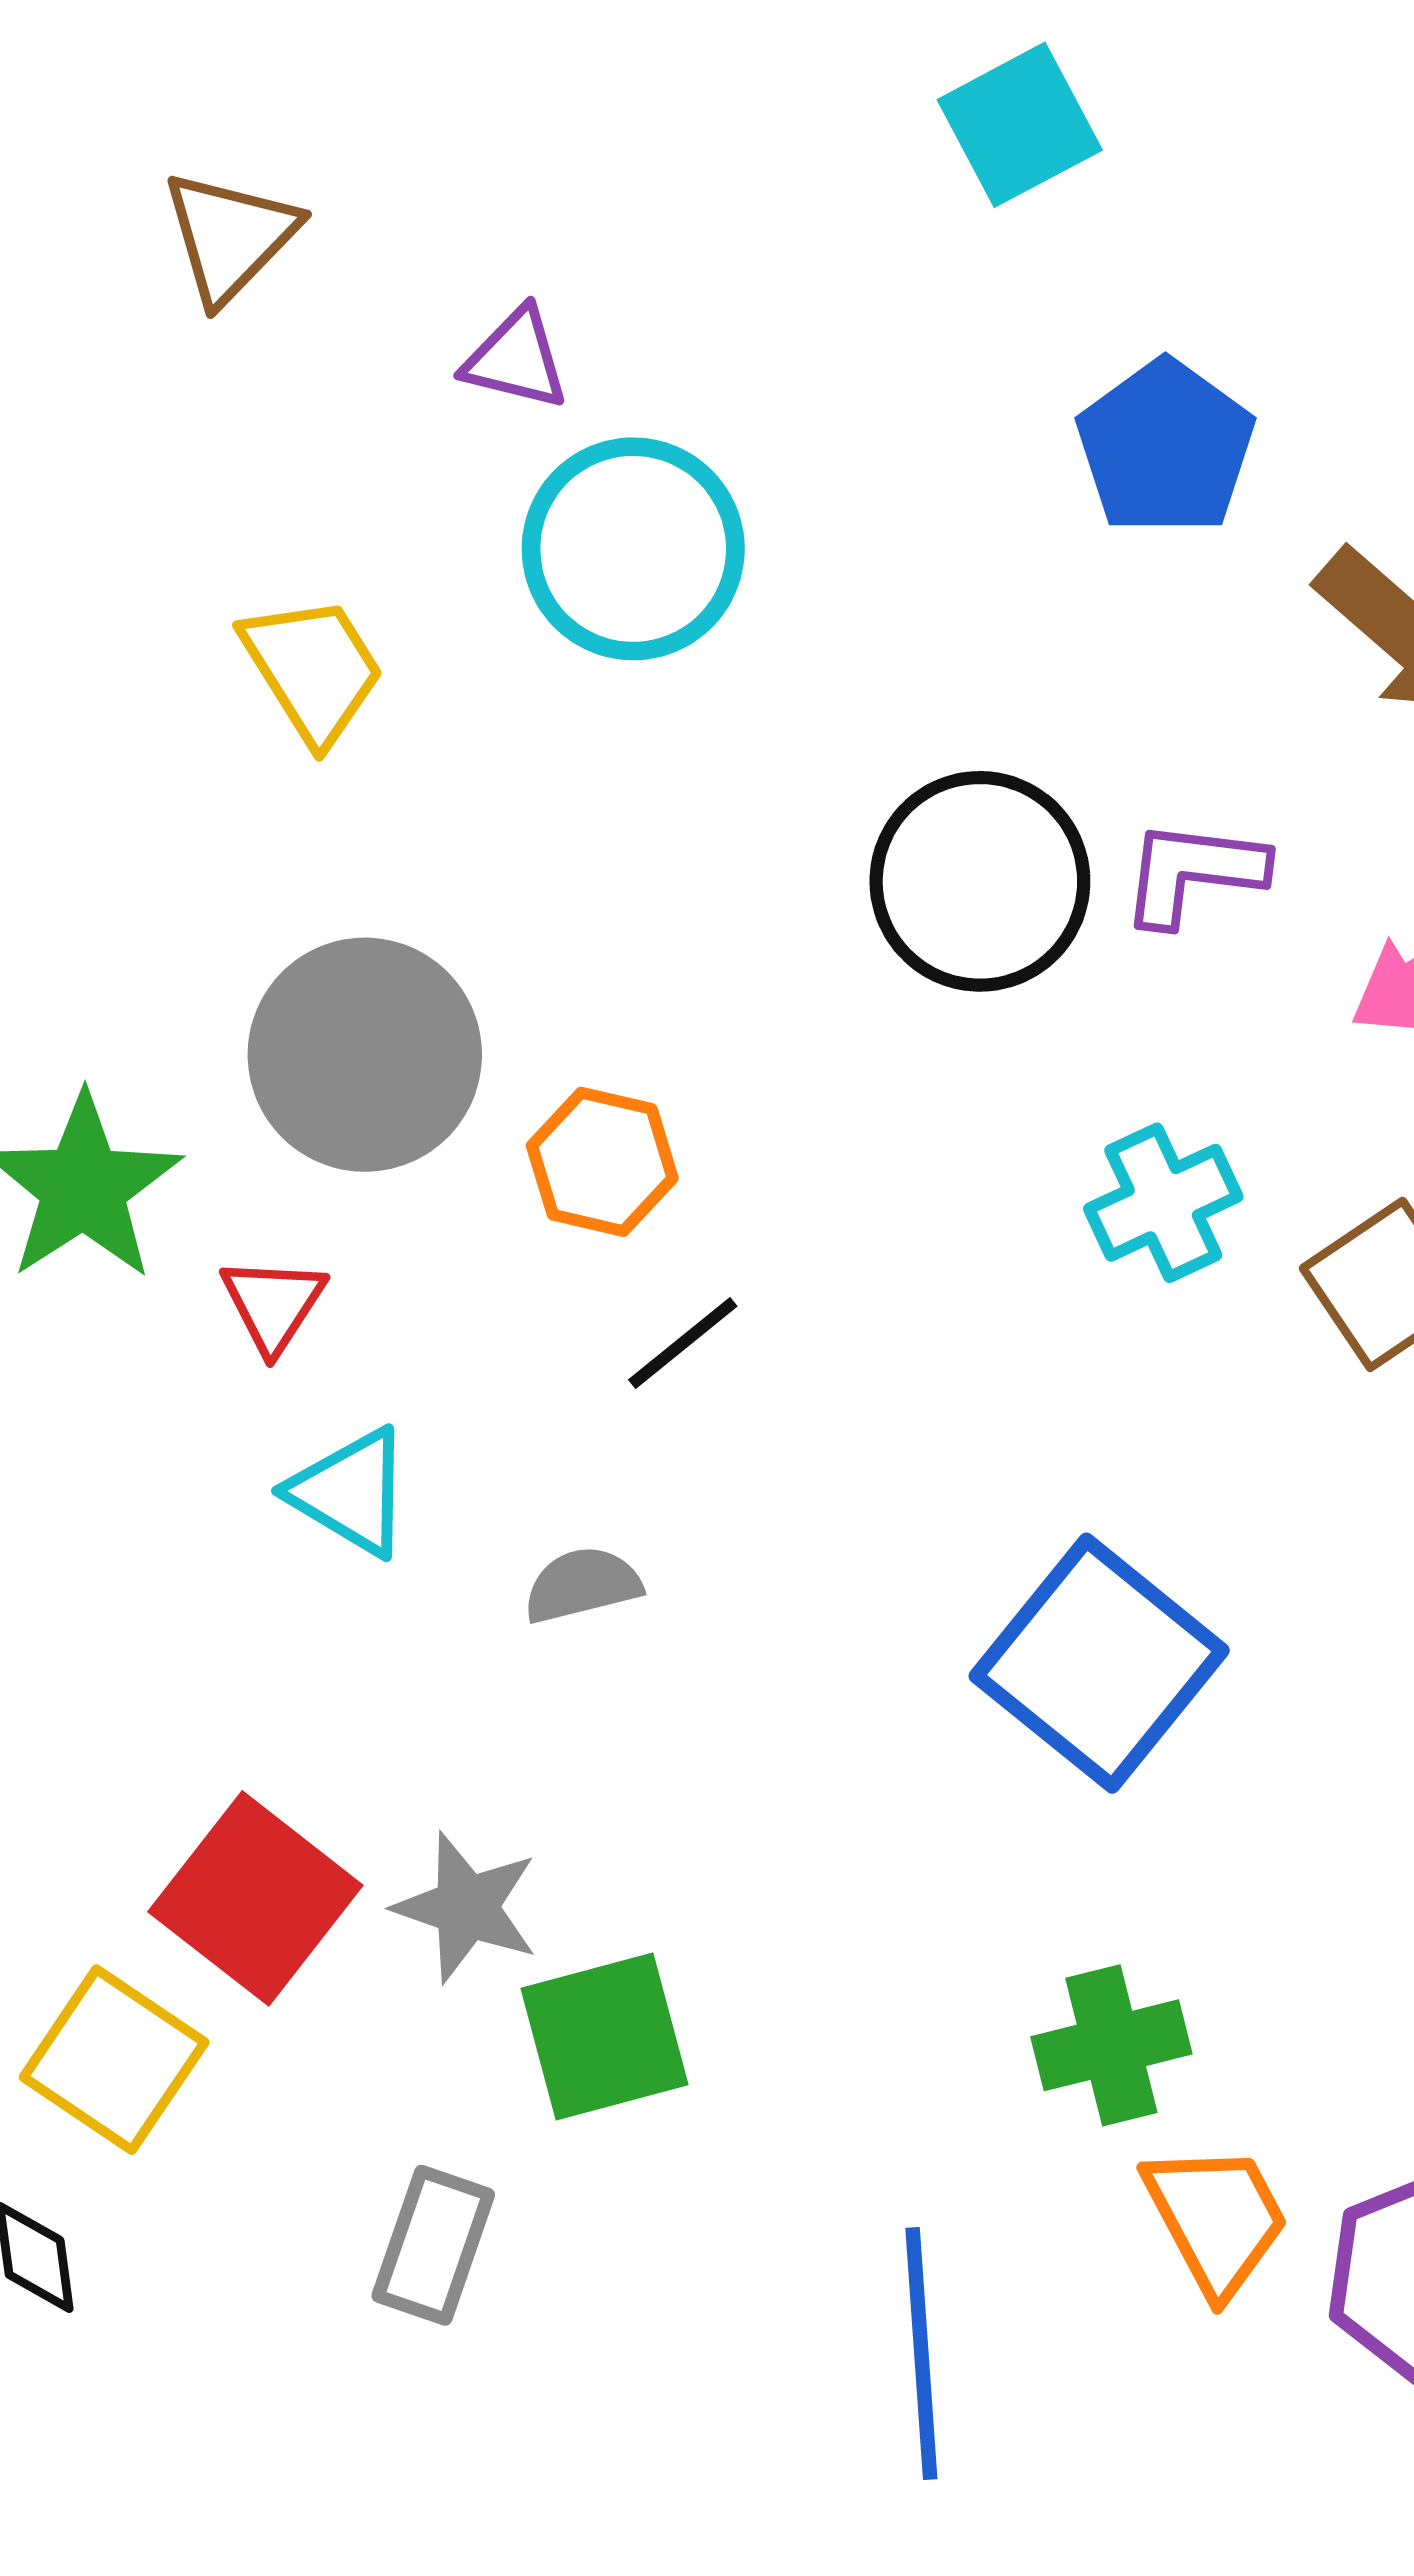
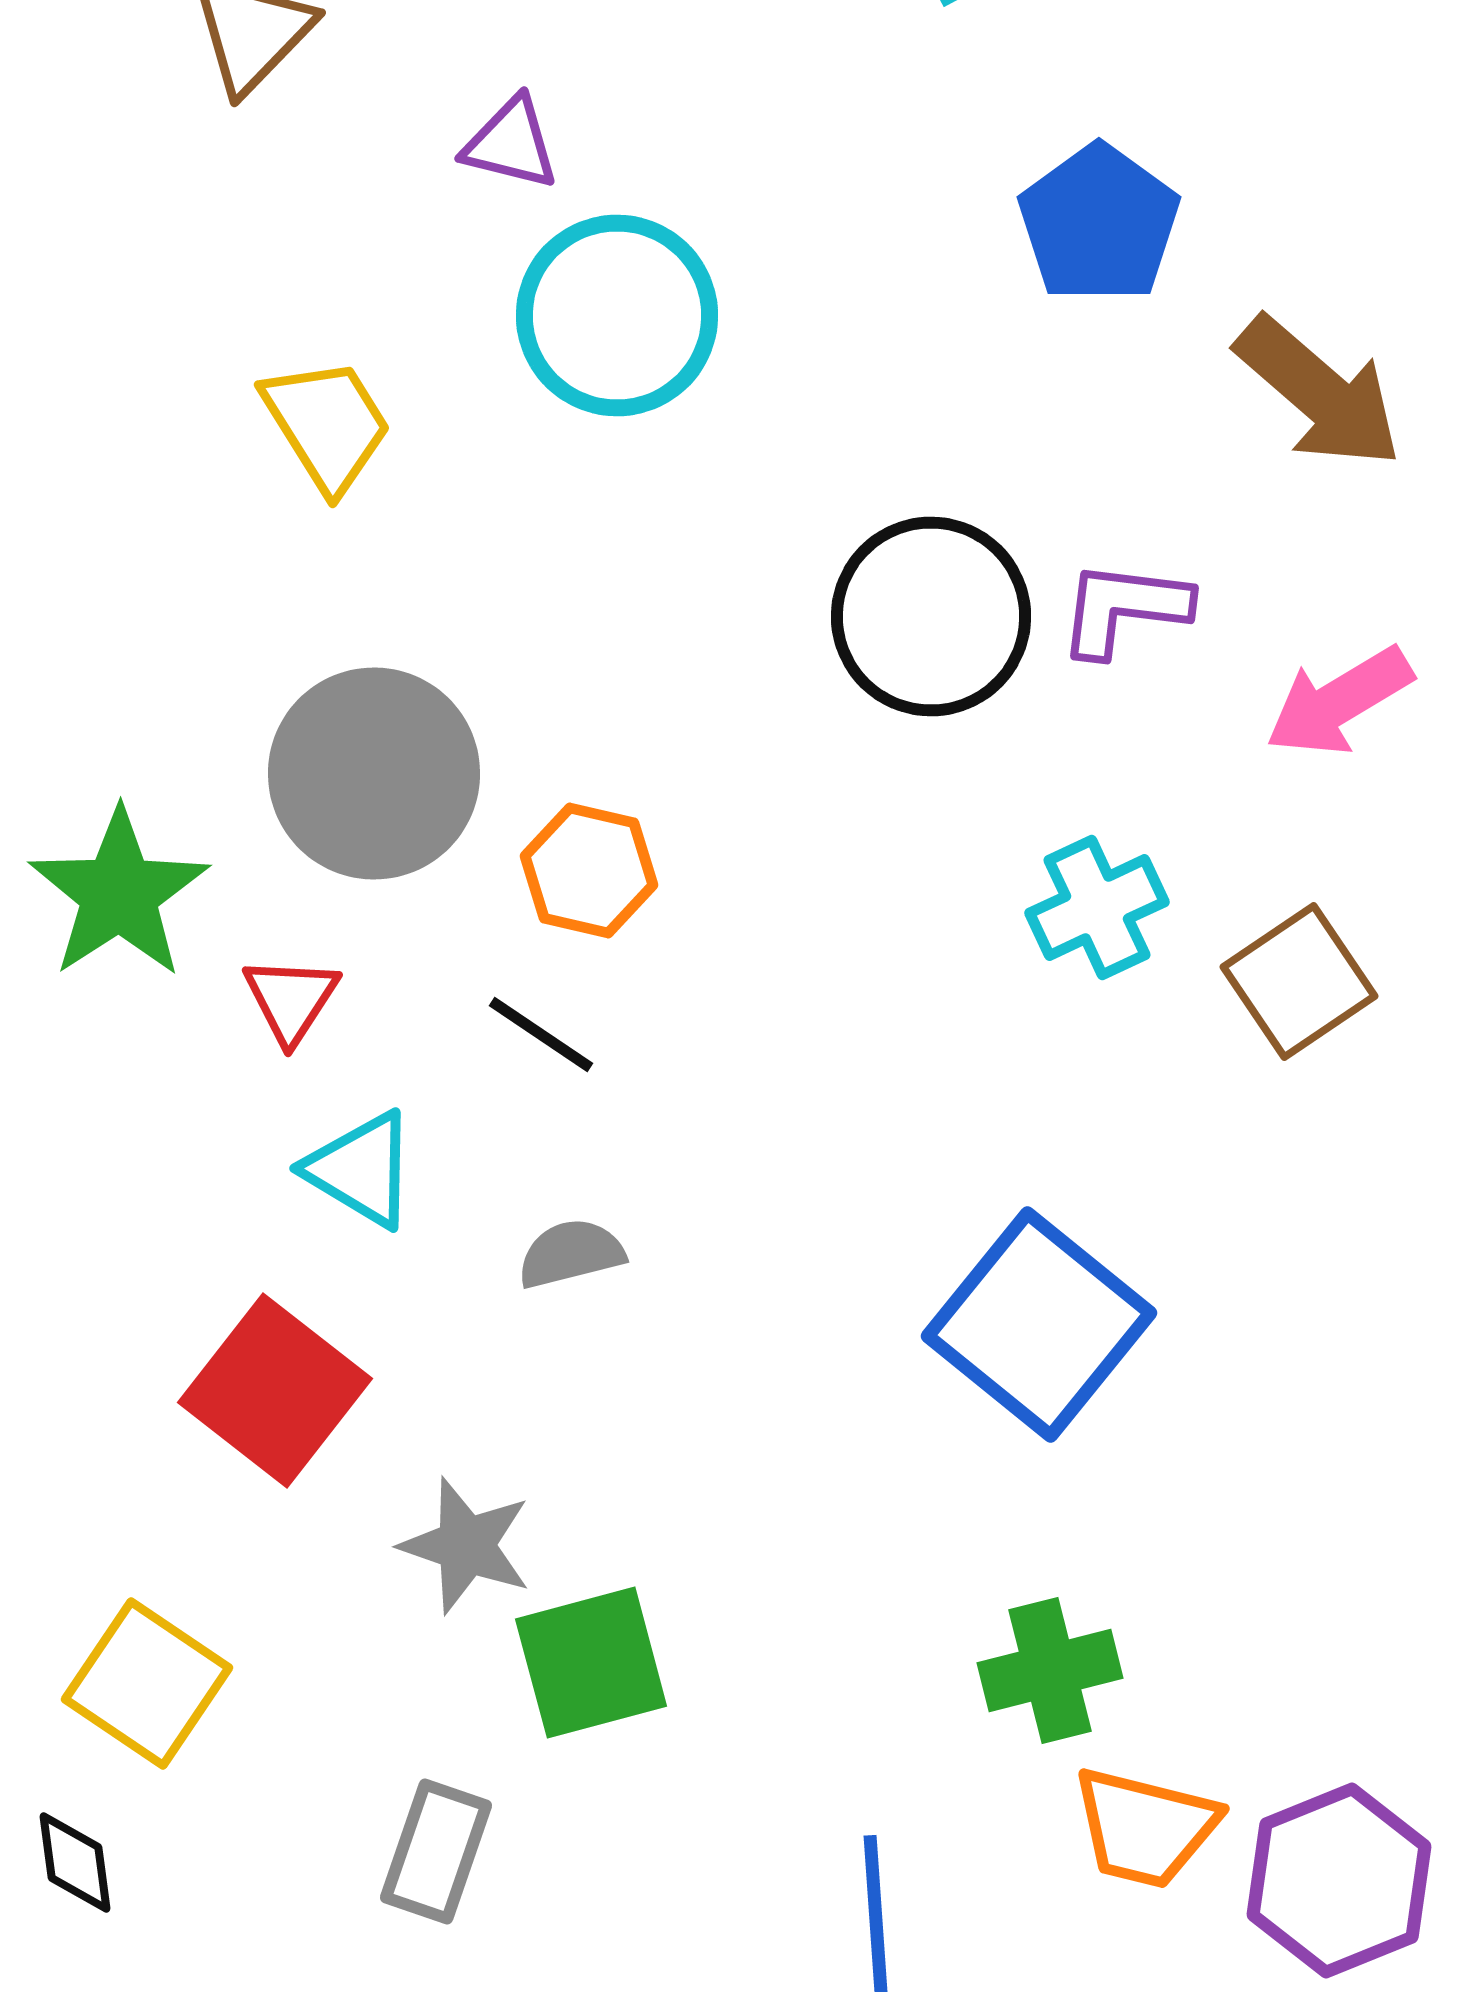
black line: (683, 1343) -> (541, 1034), moved, turned 73
red square: (255, 1898) -> (275, 1390), moved
orange trapezoid: (1216, 2219) -> (1145, 1828), turned 132

